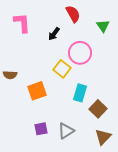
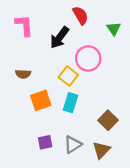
black arrow: (54, 34) -> (59, 37), size x1.5
brown semicircle: (10, 75) -> (23, 74), moved
cyan rectangle: (80, 93) -> (71, 103), moved
brown triangle: (103, 137) -> (101, 150), moved

